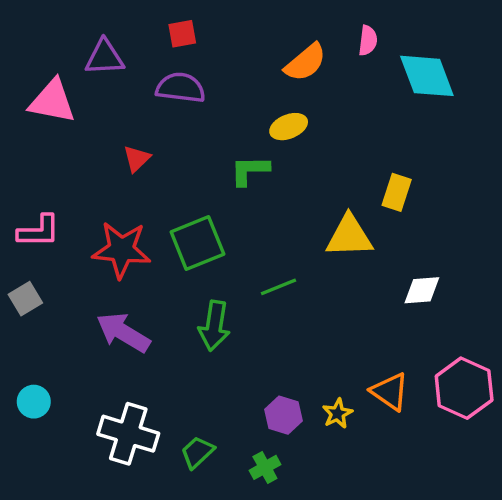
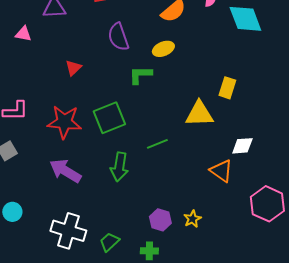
purple semicircle: (181, 88) -> (118, 37), moved, turned -116
pink triangle: (52, 101) -> (23, 34), size x0.6
orange triangle: (390, 391) -> (221, 171), moved
green cross: (265, 467) -> (149, 251), turned 30

